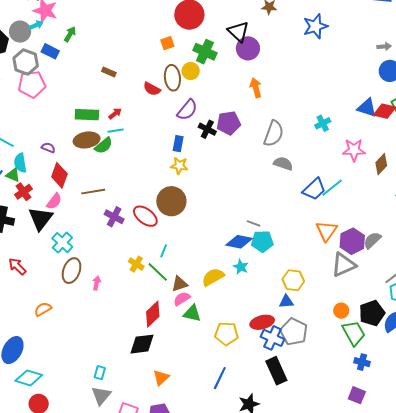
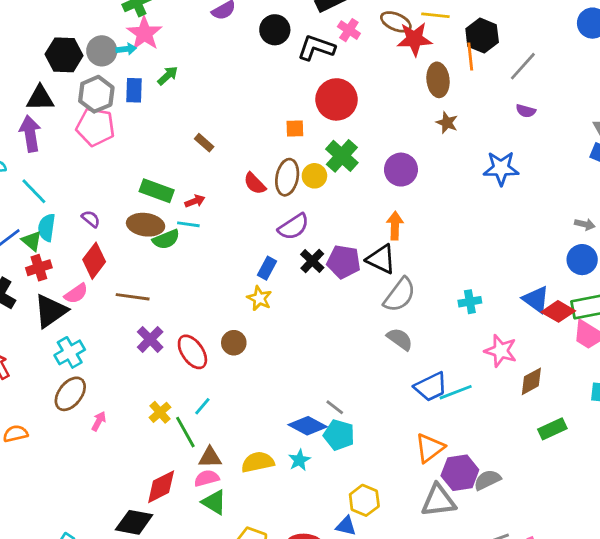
black triangle: (238, 32) -> (381, 259), moved, turned -35
blue rectangle: (50, 51) -> (134, 90), turned 48
brown circle: (171, 201) -> (234, 343), size x0.6

